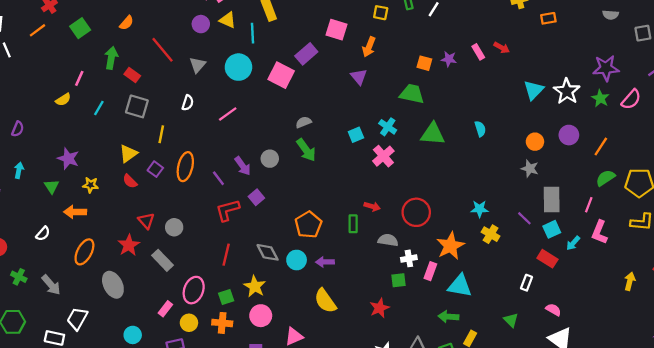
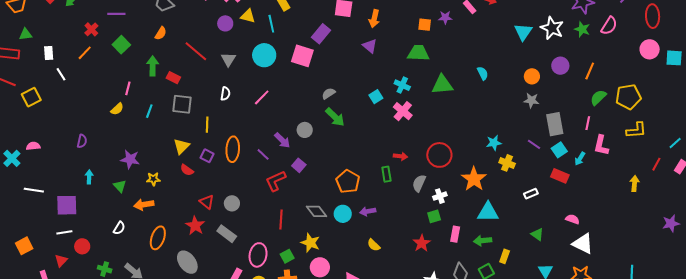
gray semicircle: (388, 240) -> (419, 183), turned -66
pink rectangle: (430, 271) -> (455, 234), moved
white rectangle: (527, 283) -> (531, 194), moved, turned 56
yellow semicircle: (325, 301) -> (374, 245), size x0.6

